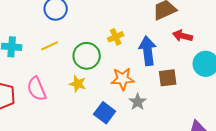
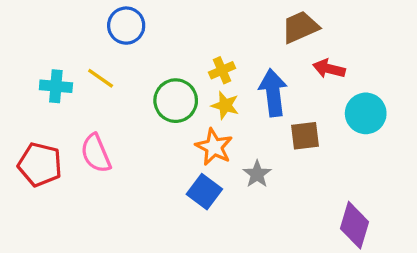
yellow line: (50, 46) -> (101, 78), moved, turned 60
orange star: (123, 79) -> (214, 147), moved, turned 30
yellow star: (78, 84) -> (225, 105), moved

